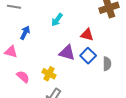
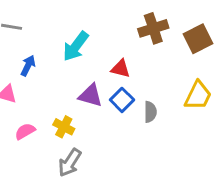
cyan arrow: (57, 20) -> (76, 46), size x1.5
pink semicircle: (23, 77) -> (25, 131), turned -72

